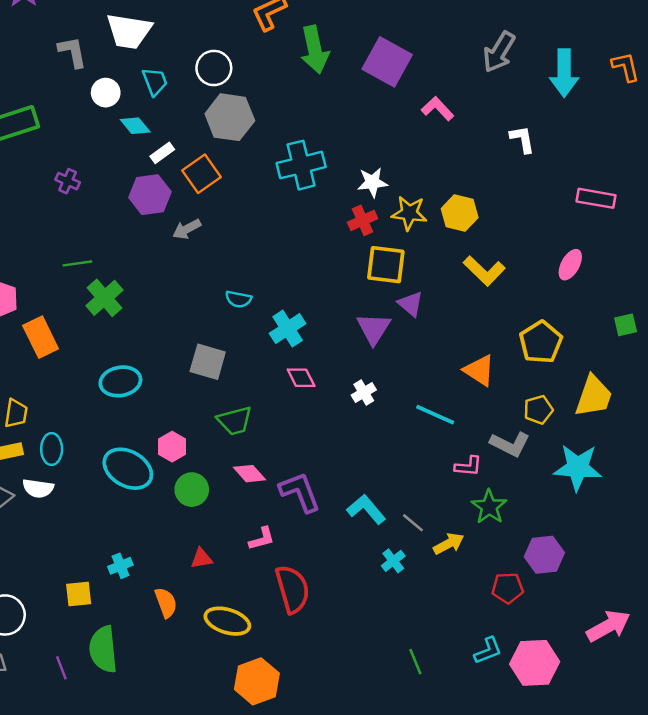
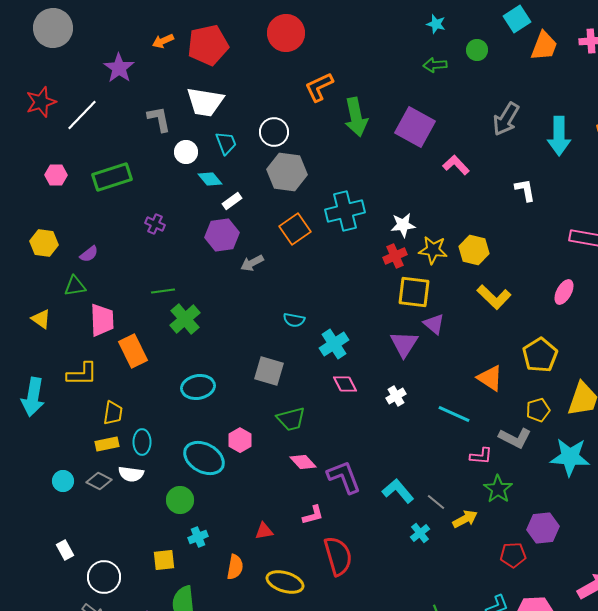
orange square: (202, 174) -> (295, 229), moved
green circle: (192, 490) -> (180, 500), moved
orange semicircle: (166, 603) -> (235, 567), turned 30

